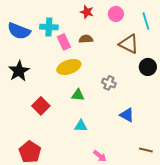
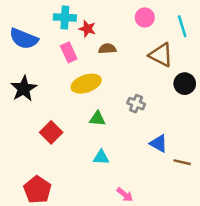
red star: (87, 12) -> (87, 29), moved
cyan cross: (49, 27) -> (65, 17), moved
pink rectangle: (64, 42) -> (69, 52), moved
brown line: (146, 150) -> (182, 162), moved

